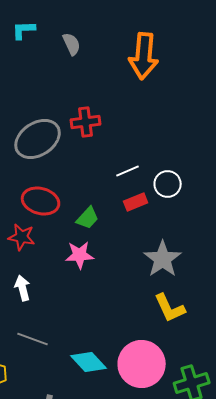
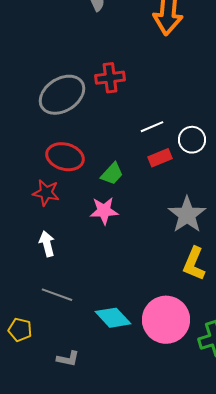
yellow L-shape: (170, 308) -> (194, 264), turned 48

